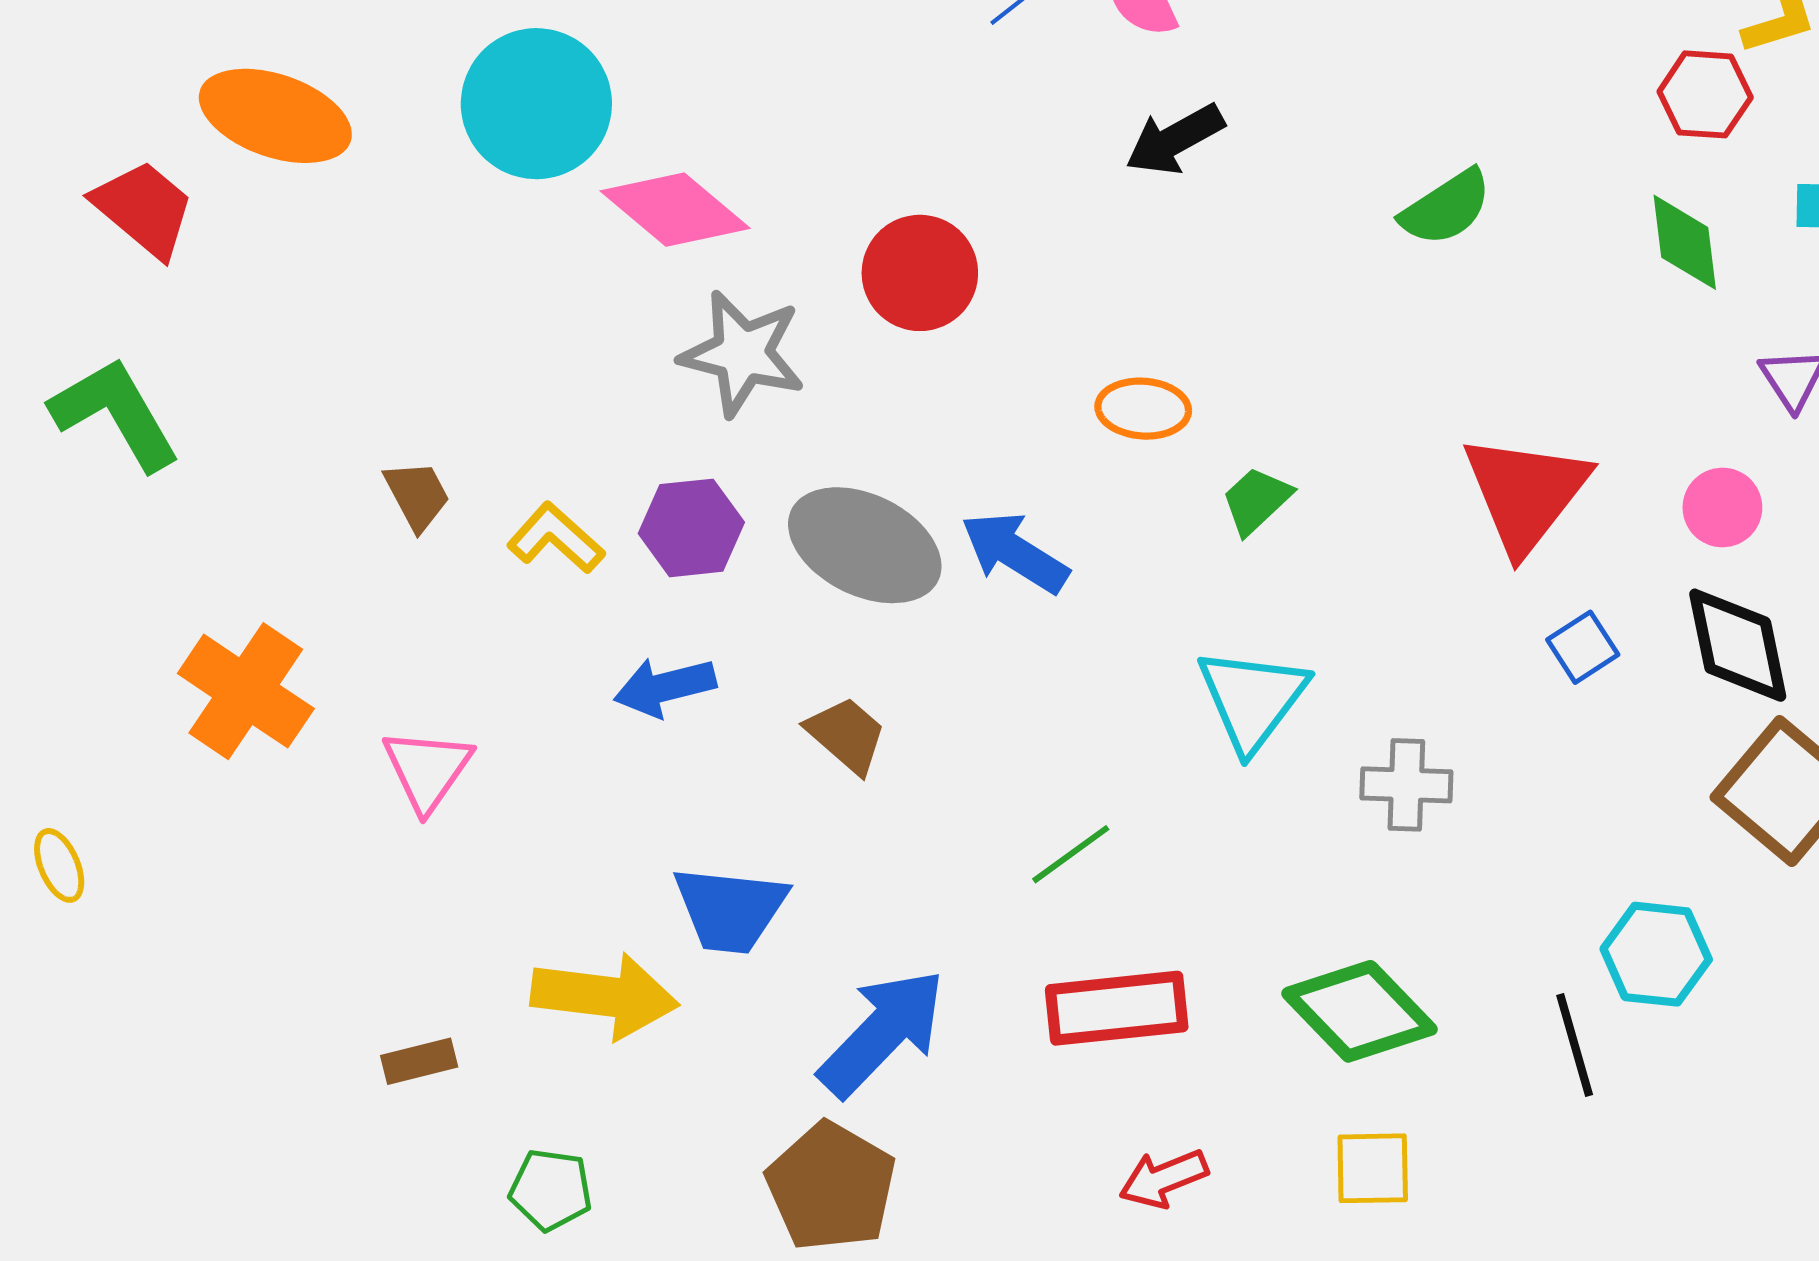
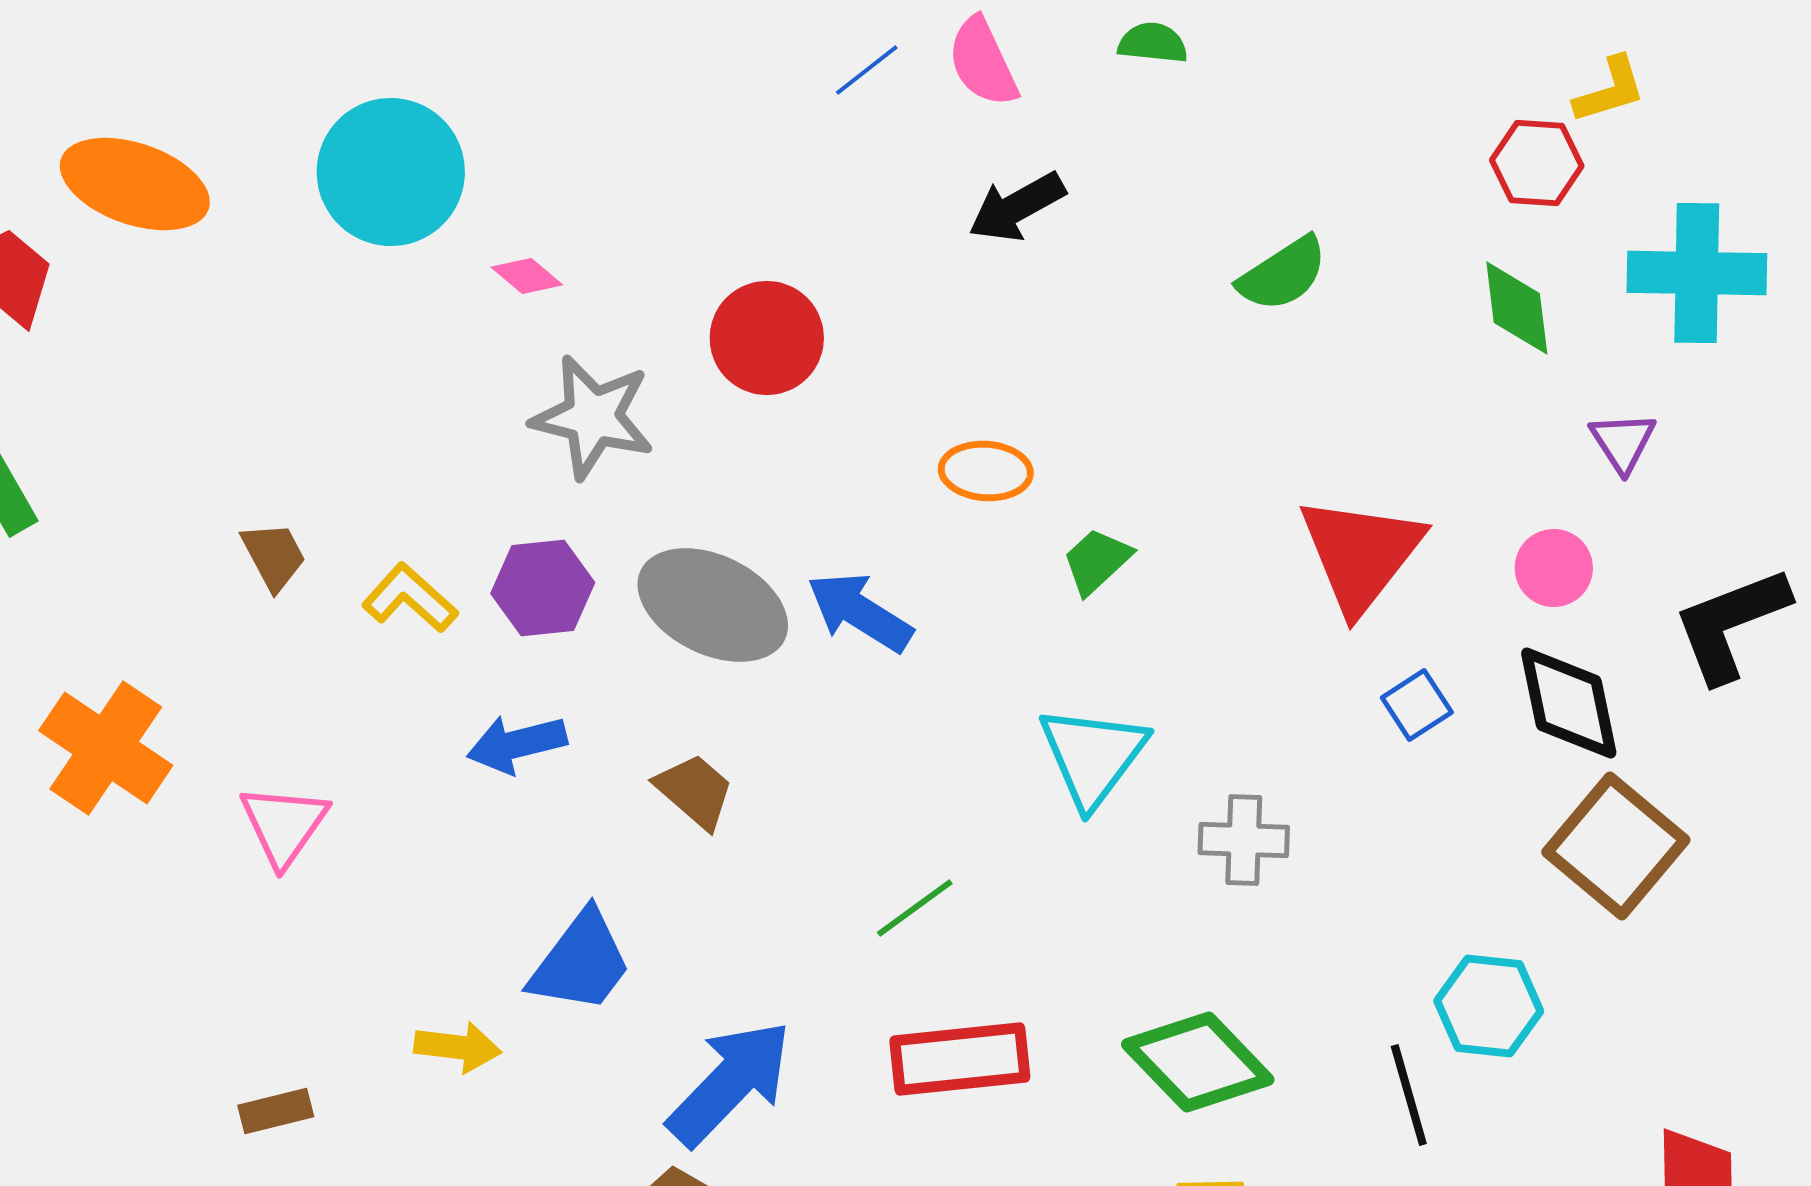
pink diamond: (675, 210) -> (527, 276), size x0.5
blue trapezoid: (730, 909) -> (581, 962), turned -59
yellow arrow: (605, 996) -> (458, 1047), size x0.6

